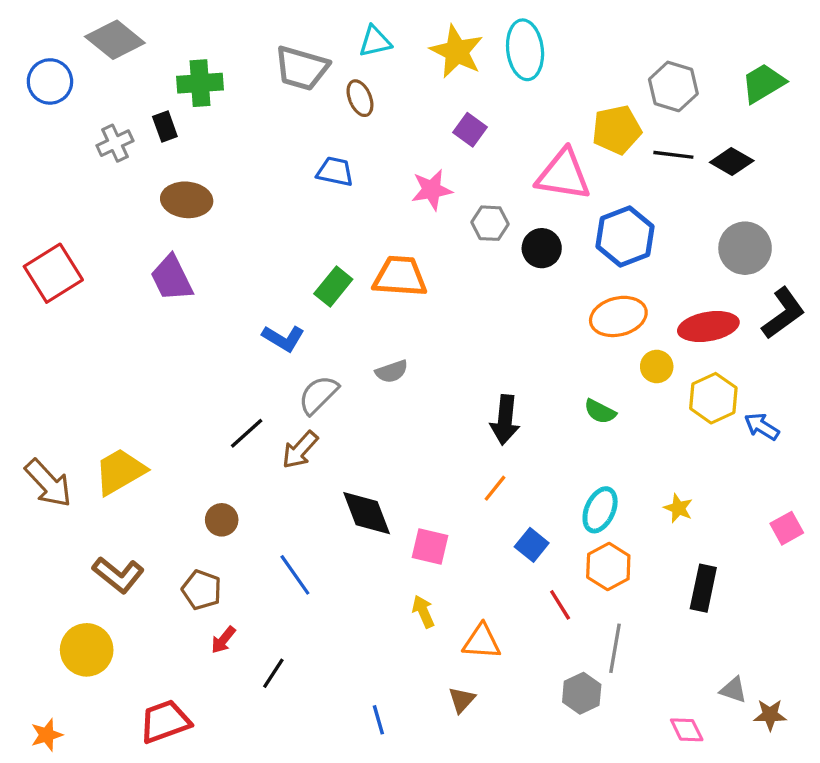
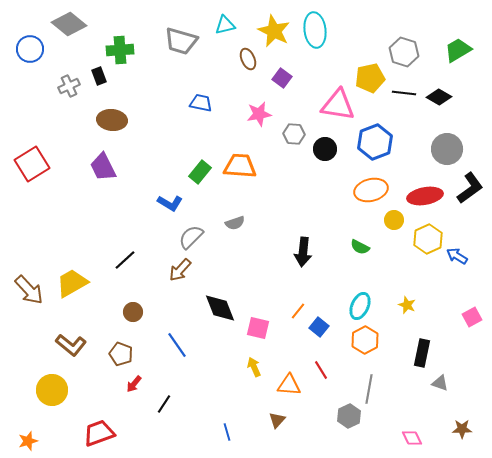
brown ellipse: (360, 98) -> (248, 59), moved
black line: (247, 433) -> (125, 260), moved
orange line: (495, 488) -> (298, 311), moved
red line: (560, 605) -> (321, 370), moved
gray triangle: (733, 690) -> (440, 383), moved

